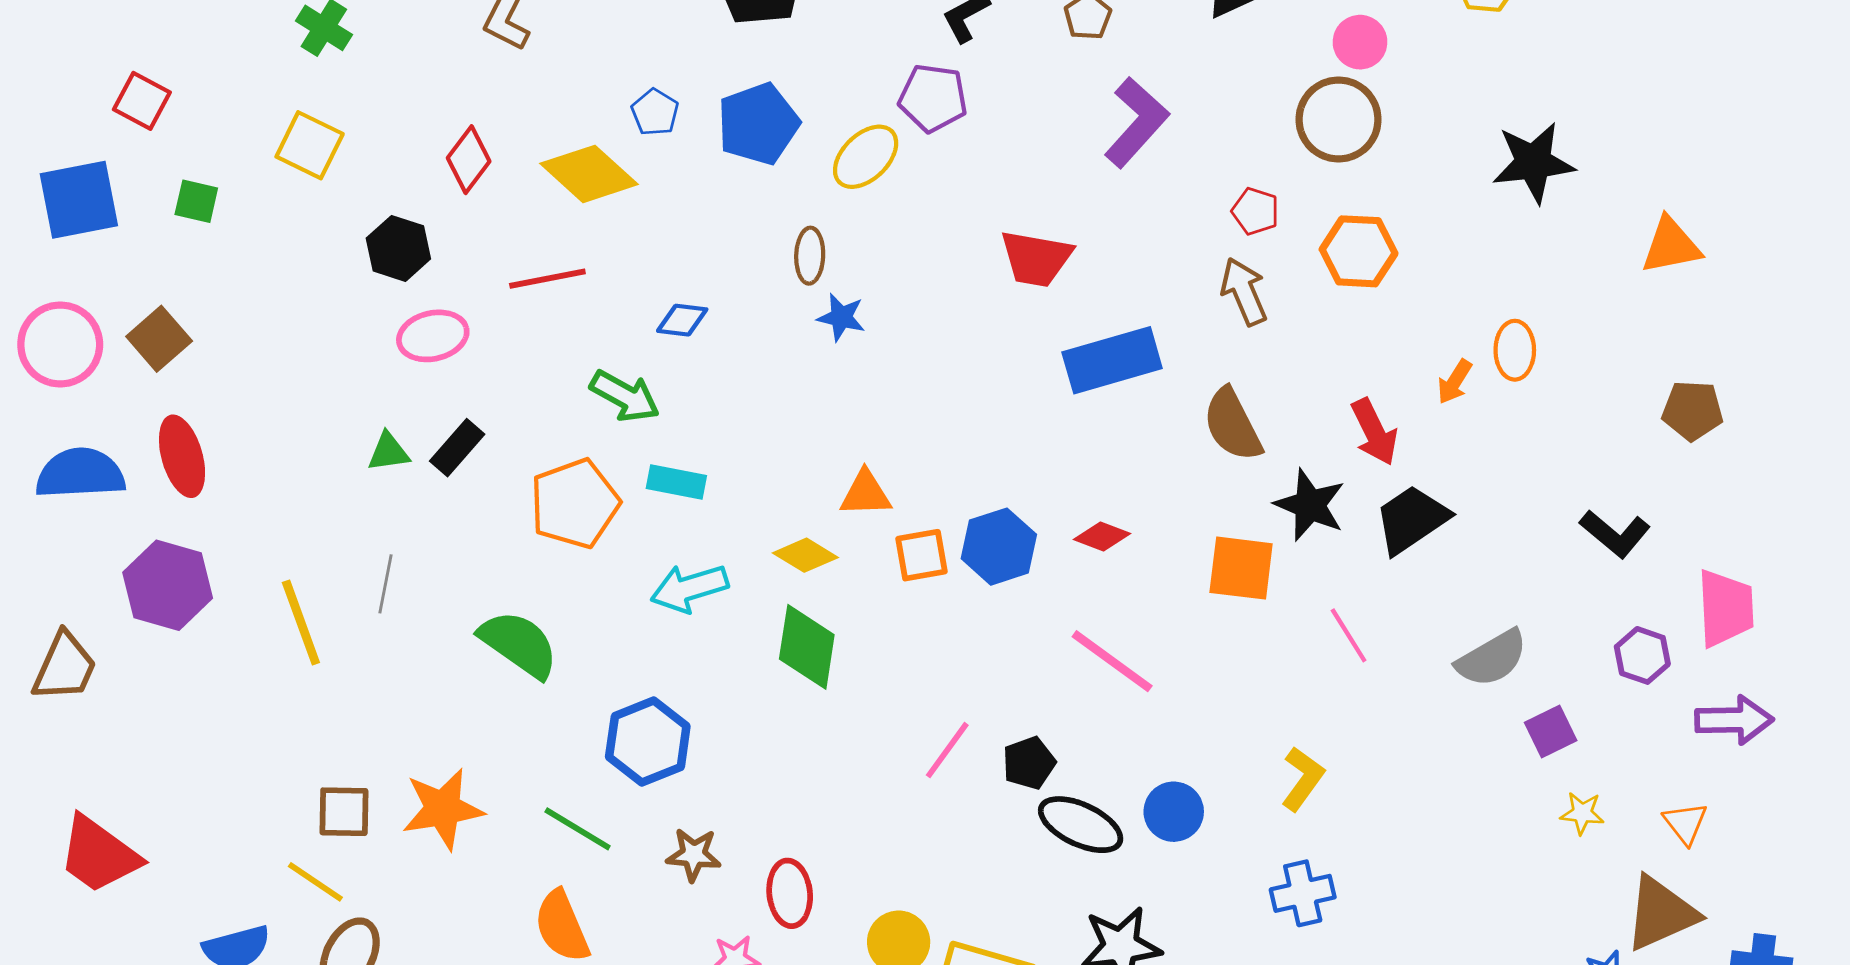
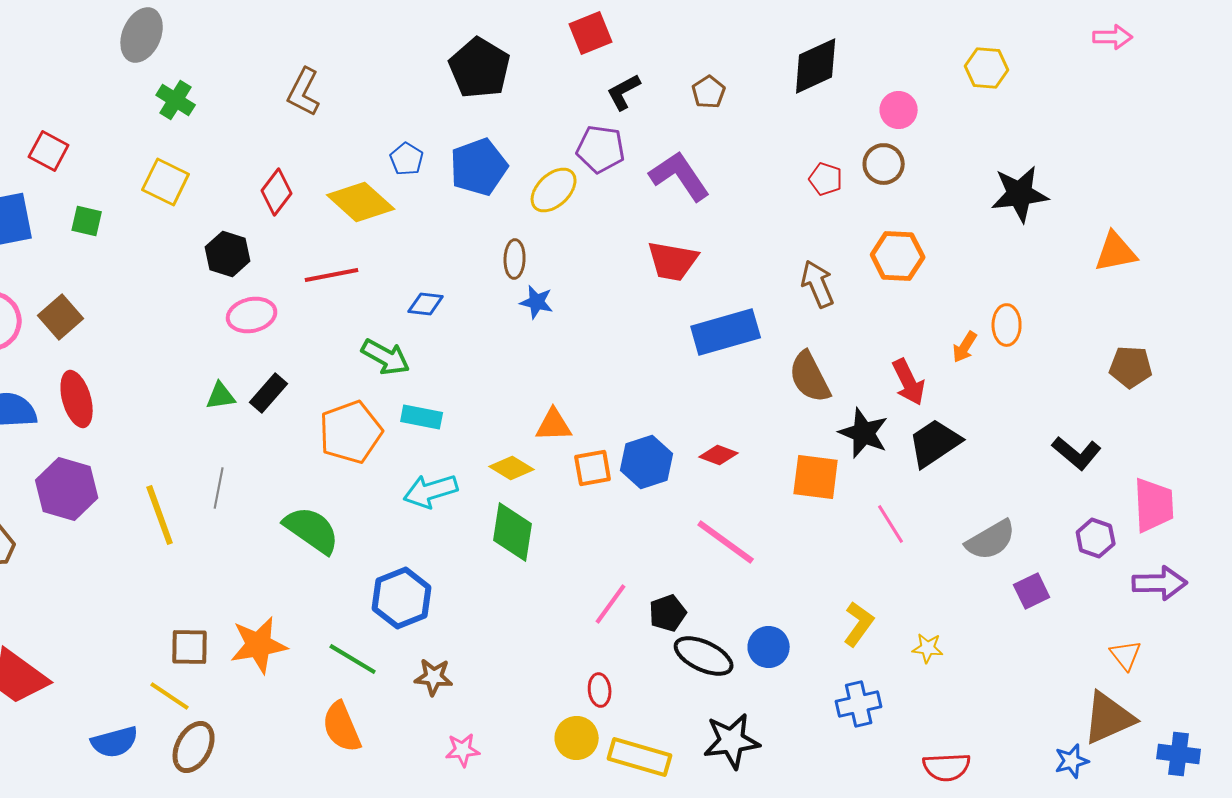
brown circle: (1339, 119) -> (884, 164), size x0.7
purple L-shape: (1136, 122) -> (680, 176), moved, turned -76
red pentagon: (1255, 211) -> (826, 179), moved
yellow star: (1582, 813) -> (928, 648), moved
red ellipse: (790, 893) -> (600, 690), moved, size x0.7

